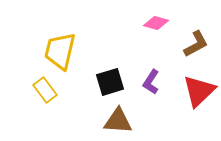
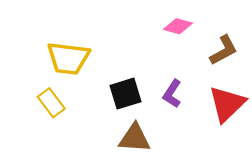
yellow trapezoid: (60, 51) -> (68, 58), turned -96

